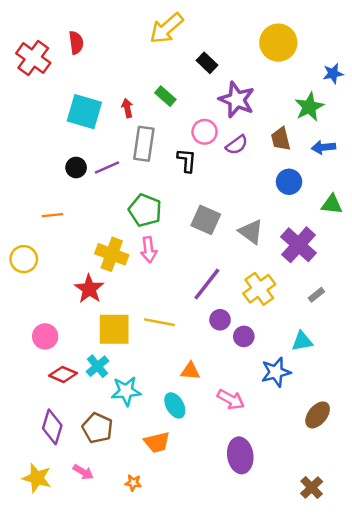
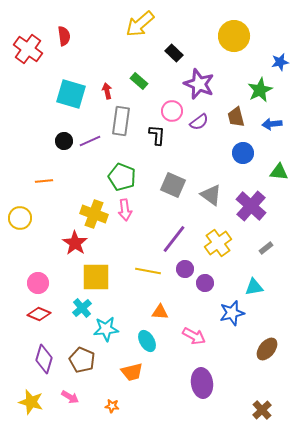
yellow line: (159, 322) -> (148, 271), moved
red diamond: (63, 374) -> (39, 314), moved

